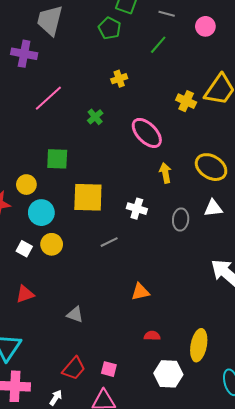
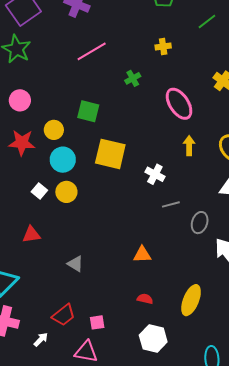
gray ellipse: (181, 219) -> (200, 223), moved
gray line: (109, 242) -> (171, 204), moved
yellow ellipse: (199, 345) -> (191, 300), moved
pink square: (109, 369) -> (97, 322), turned -35

